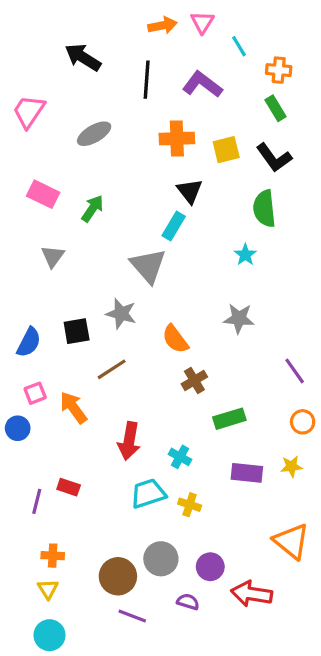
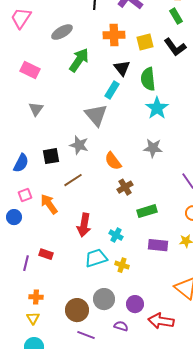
green arrow: (92, 209) -> (79, 60), moved, size x1.4
green semicircle: (264, 209) -> (148, 79), moved
cyan star: (245, 255) -> (157, 108), size x1.6

